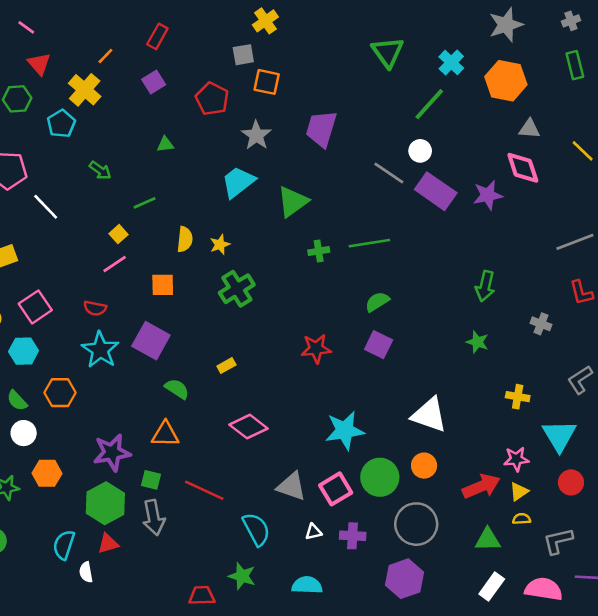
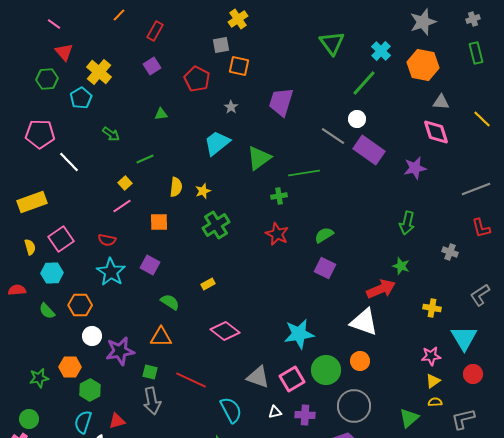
orange line: (105, 56) -> (119, 15), moved
gray star: (256, 135) -> (231, 107), size x0.6
purple star: (488, 195) -> (415, 168), moved
green line: (369, 243) -> (304, 173), moved
purple square: (151, 341) -> (150, 265), size x0.7
red star: (316, 349) -> (277, 234), moved, turned 30
white circle: (24, 433) -> (92, 336), moved
red arrow: (481, 486) -> (381, 289), moved
green hexagon: (105, 503) -> (90, 390), moved, size x0.7
green triangle: (488, 540) -> (409, 418), turned -40

